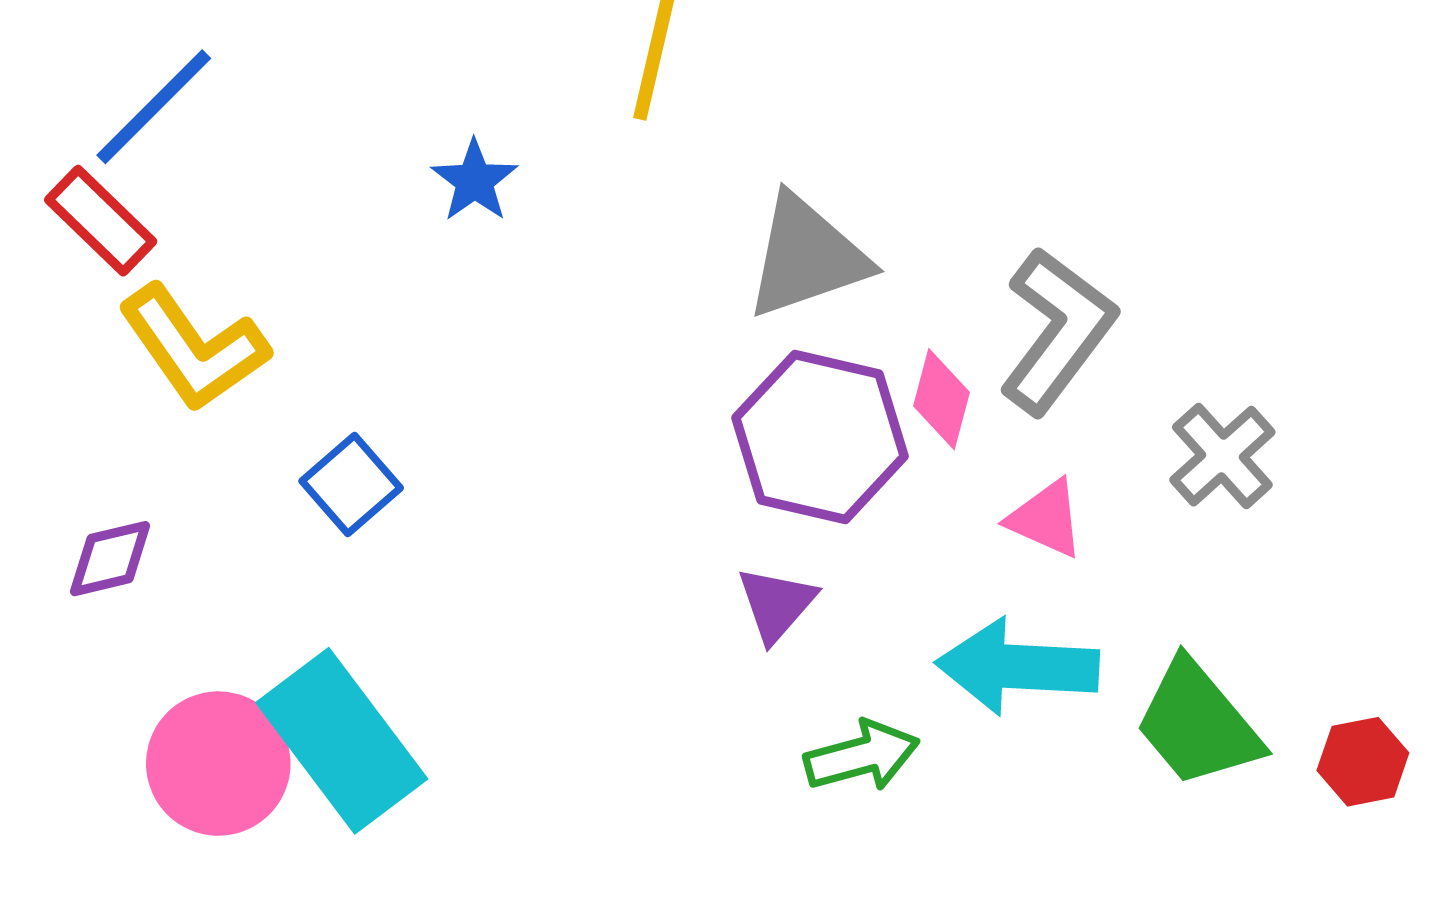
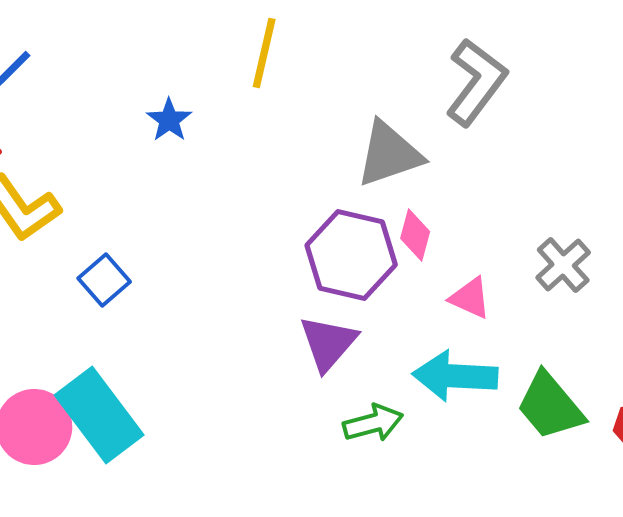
gray triangle: (807, 257) -> (389, 154), moved
gray L-shape: (1057, 331) -> (476, 82), moved
purple triangle: (776, 604) -> (328, 343), size x1.4

